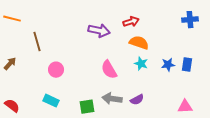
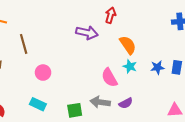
red arrow: (131, 22) -> (110, 15), moved, turned -56
orange semicircle: (139, 43) -> (128, 45), turned 36
pink semicircle: (109, 70) -> (109, 78), moved

